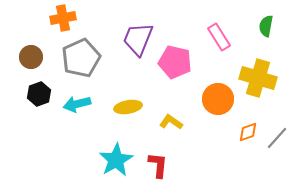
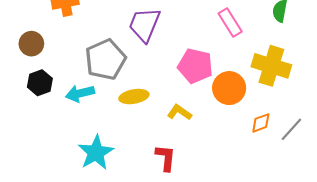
gray pentagon: (81, 58) -> (105, 60), moved
pink pentagon: (175, 62) -> (195, 66), moved
cyan star: (116, 160) -> (96, 153), moved

